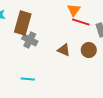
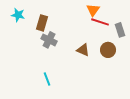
brown rectangle: (23, 23) -> (42, 23), size x0.7
cyan line: (28, 79) -> (47, 79), turned 64

